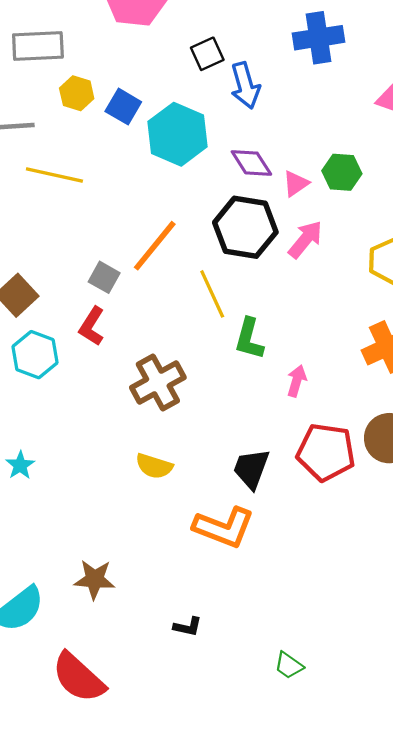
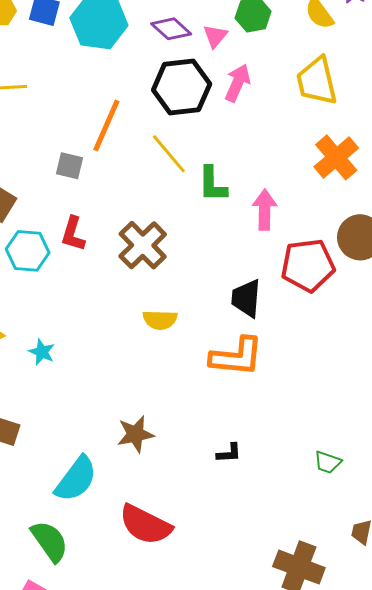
red L-shape: (92, 326) -> (73, 234), moved
pink arrow: (297, 381) -> (265, 210), size x1.4

